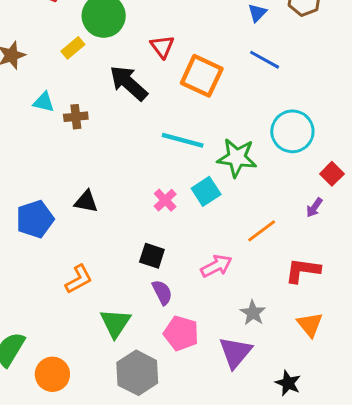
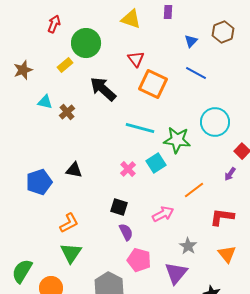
red triangle: (162, 46) -> (136, 59), moved
brown cross: (76, 117) -> (67, 112), turned -35
green triangle: (115, 323) -> (71, 253), moved

